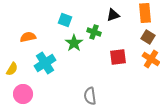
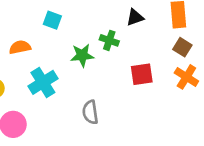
cyan square: (65, 20) -> (52, 20), moved
green star: (74, 43) -> (82, 55), turned 30
gray semicircle: (90, 96) -> (90, 112), moved

